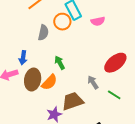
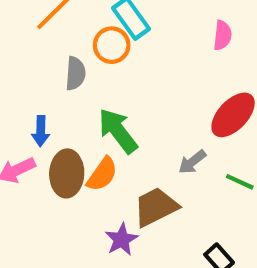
pink semicircle: (98, 21) -> (222, 35), moved, turned -64
green arrow: (60, 63) -> (118, 131), size x1.6
gray arrow: (93, 82) -> (192, 162), turned -88

